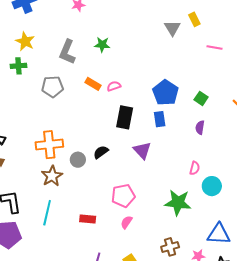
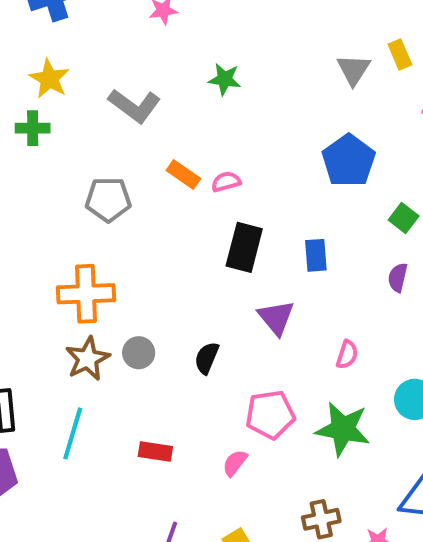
green star: (102, 45) -> (225, 79), moved
gray L-shape: (67, 52) -> (135, 106), turned -80
gray pentagon: (52, 87) -> (108, 199), moved
blue pentagon: (165, 93) -> (349, 161), moved
black semicircle: (101, 152) -> (207, 358), moved, turned -35
gray circle: (78, 160) -> (139, 353), moved
pink semicircle: (195, 168) -> (347, 355), moved
pink pentagon: (123, 196) -> (270, 415), moved

